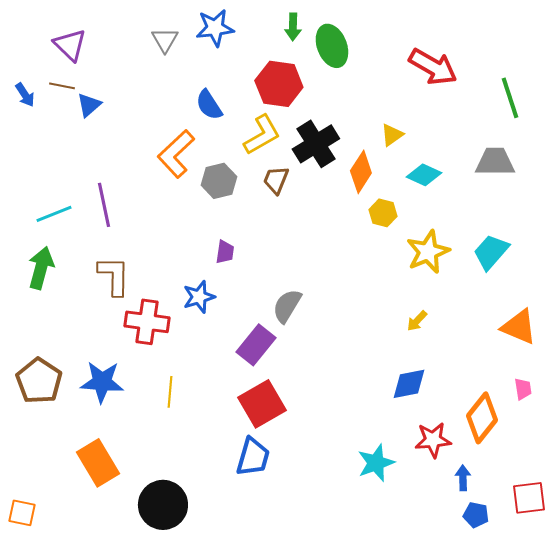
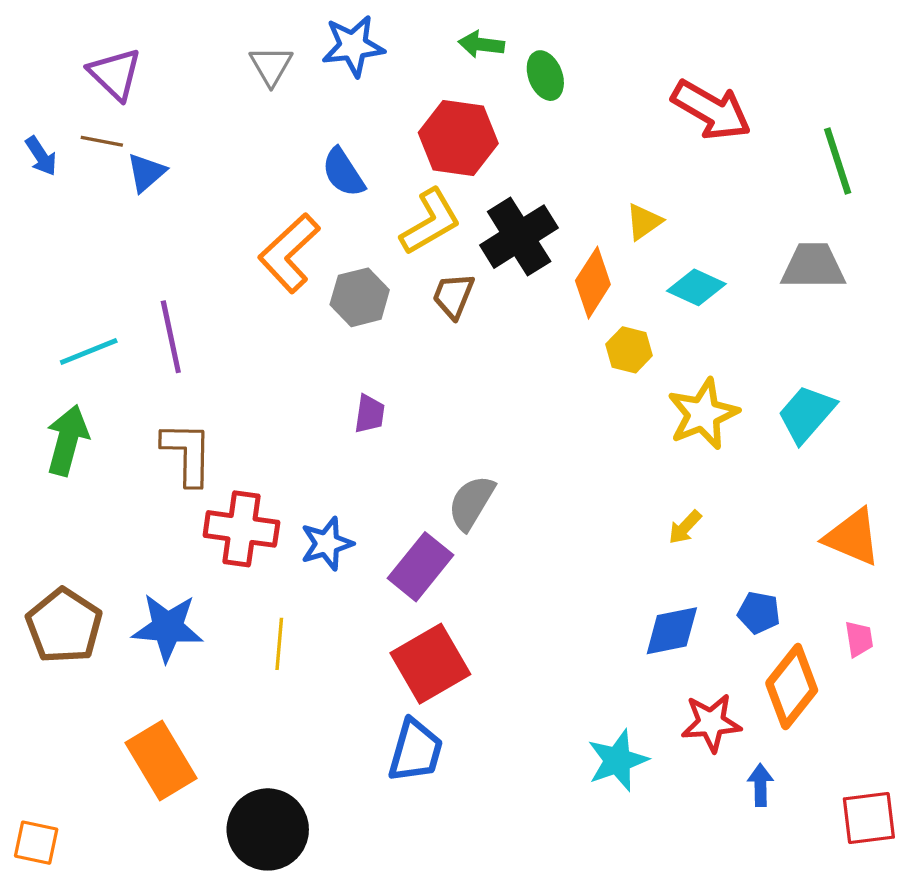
green arrow: (293, 27) -> (481, 44), turned 96
green ellipse: (332, 46) -> (545, 76), size x0.7
blue star: (199, 297) -> (327, 544), moved
blue pentagon: (476, 515) -> (759, 613), moved

